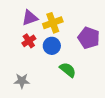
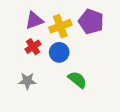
purple pentagon: (89, 38) -> (91, 22), moved
gray star: (22, 81) -> (27, 81), moved

